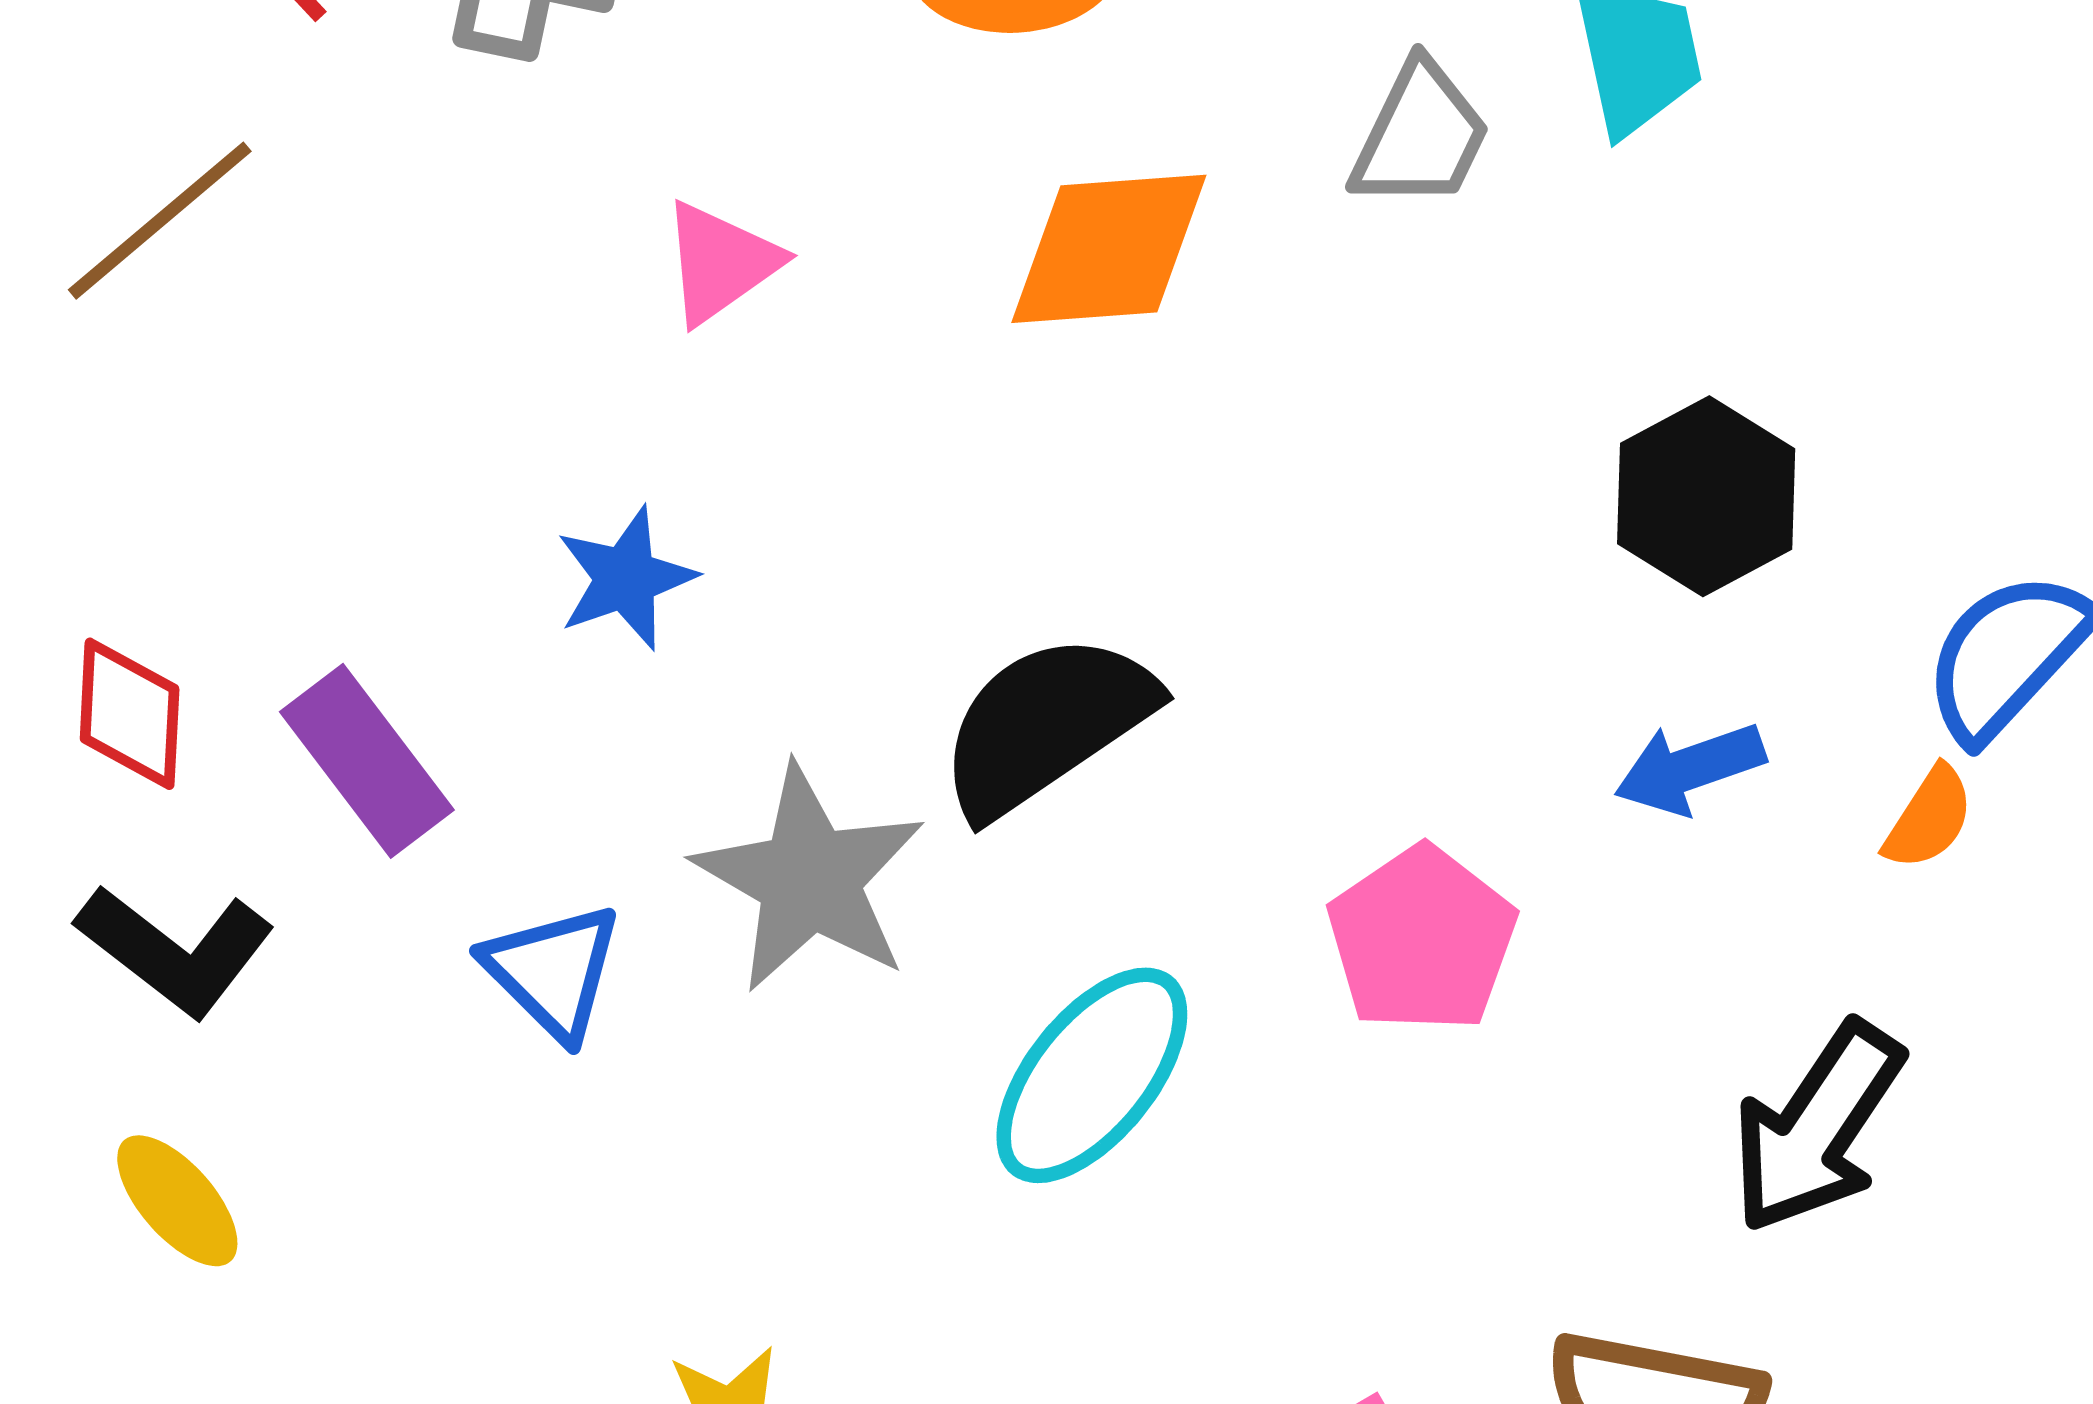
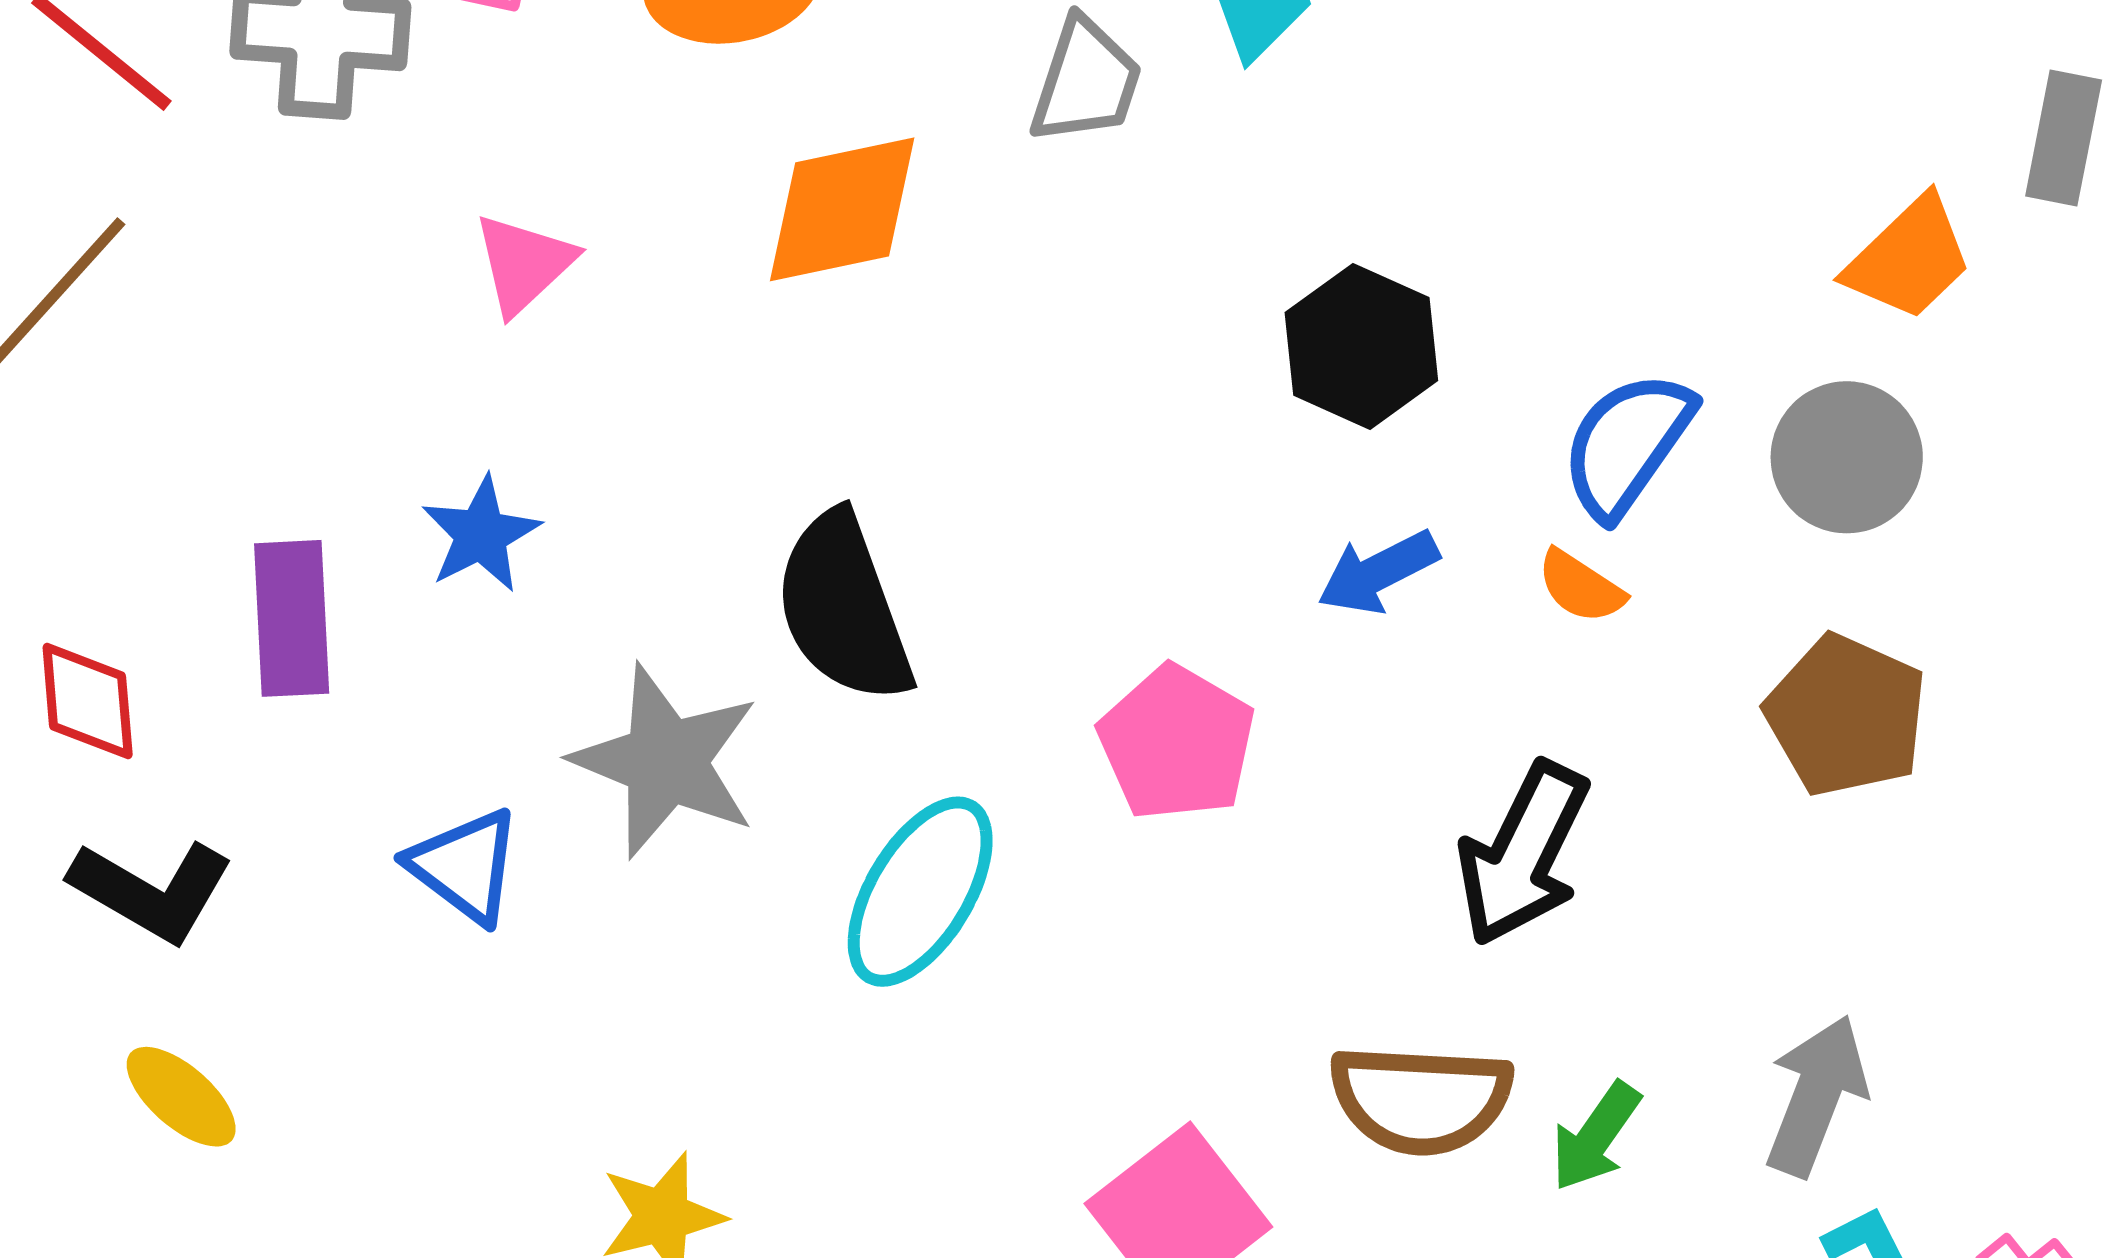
black semicircle: (1046, 724) -> (843, 608), turned -68
purple rectangle: (367, 761) -> (292, 618), moved, turned 42
orange semicircle: (1929, 818) -> (1581, 587), turned 98

